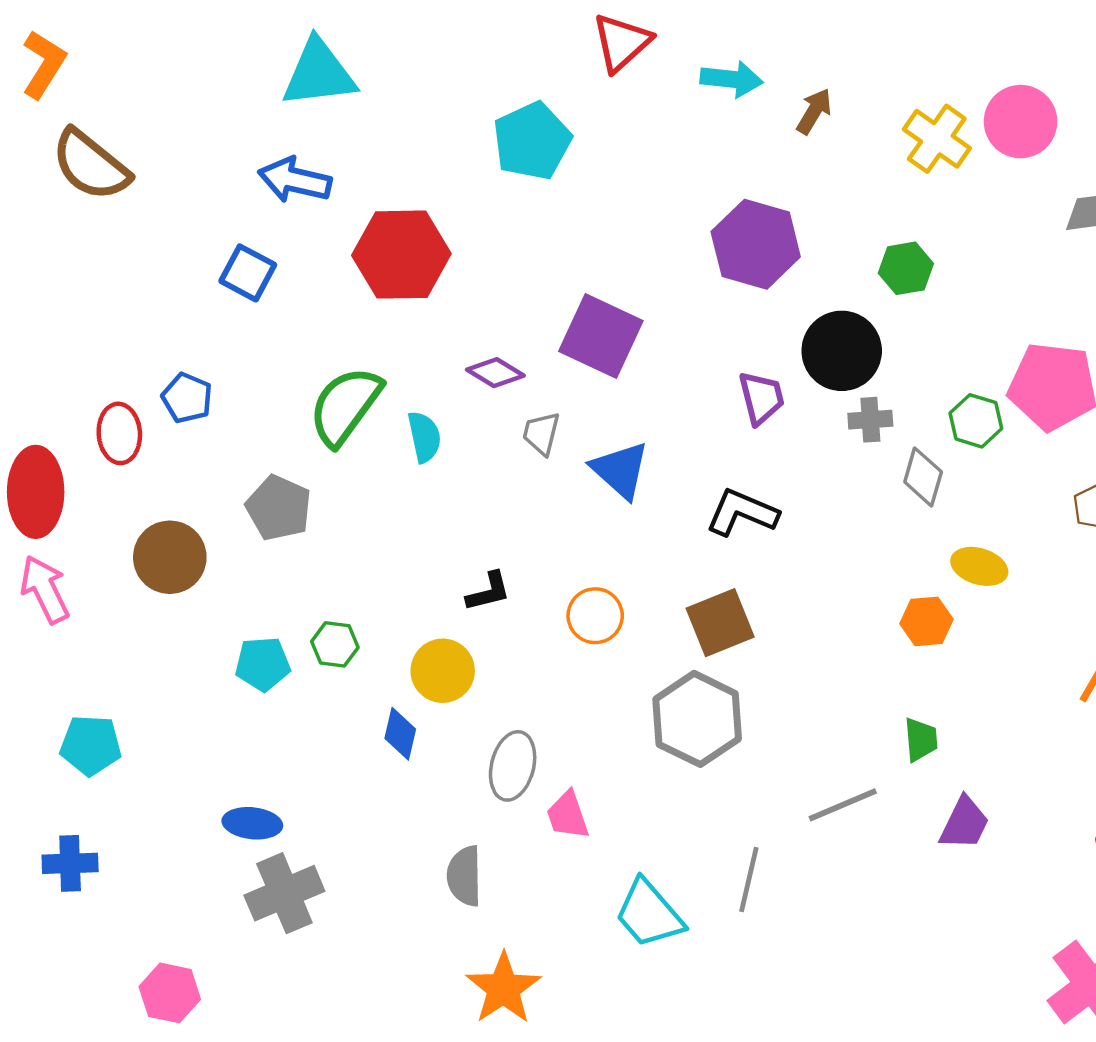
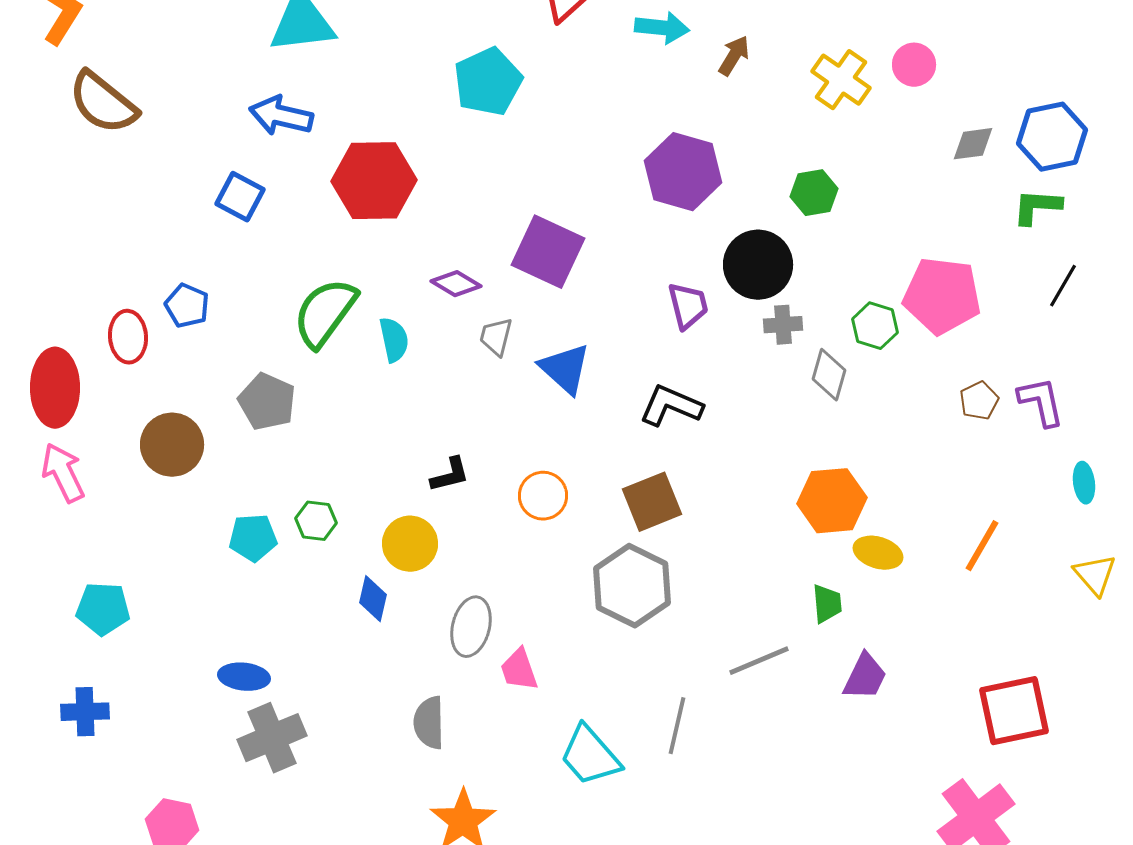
pink circle: (1021, 122) -> (914, 65), size x0.7
yellow ellipse: (979, 566) -> (878, 553), moved
orange hexagon: (927, 621) -> (832, 501), size x1.5

